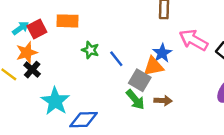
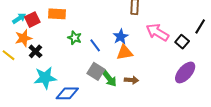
blue star: (162, 53) -> (121, 37), moved
black cross: (32, 70) -> (35, 51), moved
gray square: (140, 80) -> (96, 71), moved
cyan star: (55, 101) -> (45, 78), turned 30

